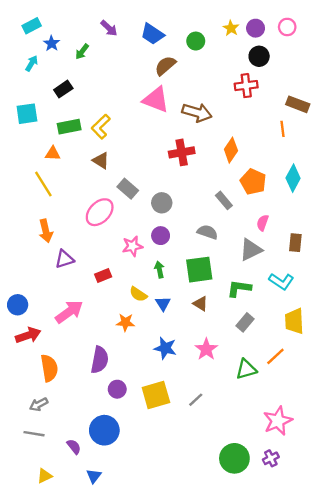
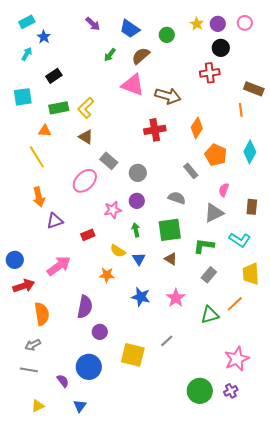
green arrow: (82, 52) -> (110, 55), moved
yellow square: (156, 395) -> (133, 355), moved, turned 30

